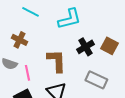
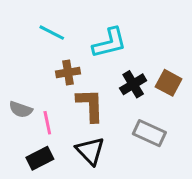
brown cross: (19, 40) -> (68, 72), moved, turned -35

